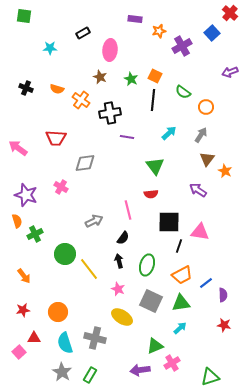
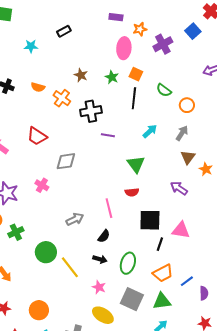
pink ellipse: (110, 50) -> (124, 48), moved
red trapezoid: (56, 138) -> (37, 136), turned 30
black arrow: (119, 261) -> (100, 259), turned 120

